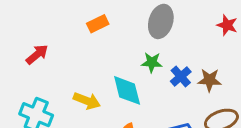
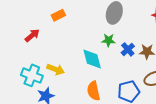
orange rectangle: (98, 24) -> (58, 15), moved
yellow arrow: (87, 101) -> (56, 69), moved

